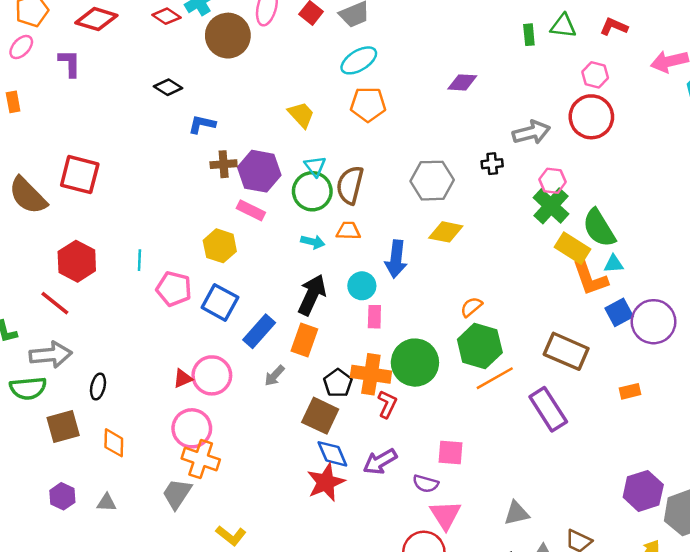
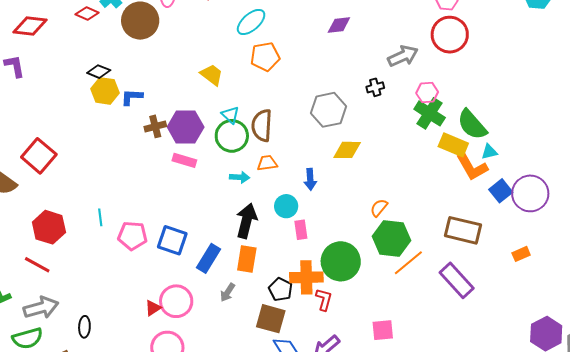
red square: (80, 175) -> (39, 156), turned 36
yellow hexagon: (220, 246) -> (105, 91), moved
blue arrow: (396, 259) -> (310, 179), size x0.7

